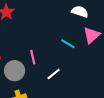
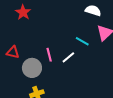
white line: (54, 74) -> (68, 57), moved

